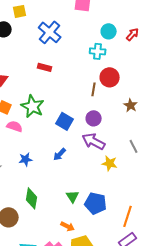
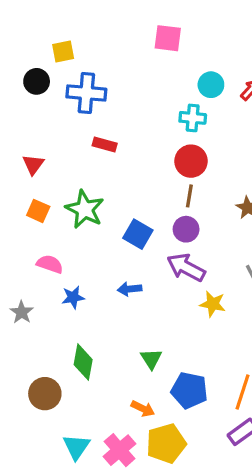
blue cross: (50, 32) -> (86, 93), moved, turned -35
red circle: (110, 77) -> (191, 161), moved
brown line: (94, 89) -> (189, 196), moved
pink semicircle: (15, 126) -> (50, 264), moved
blue arrow: (60, 154) -> (130, 289), turned 40
blue pentagon: (96, 203) -> (189, 390), moved

